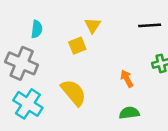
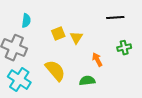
yellow triangle: (93, 25) -> (76, 38), moved
green semicircle: (129, 113) -> (87, 81), moved

